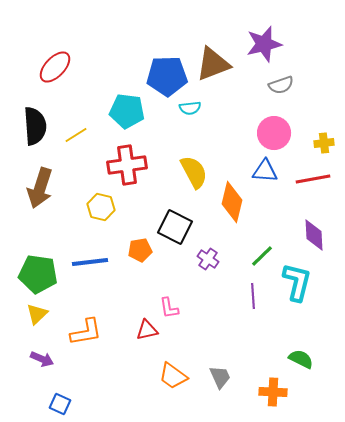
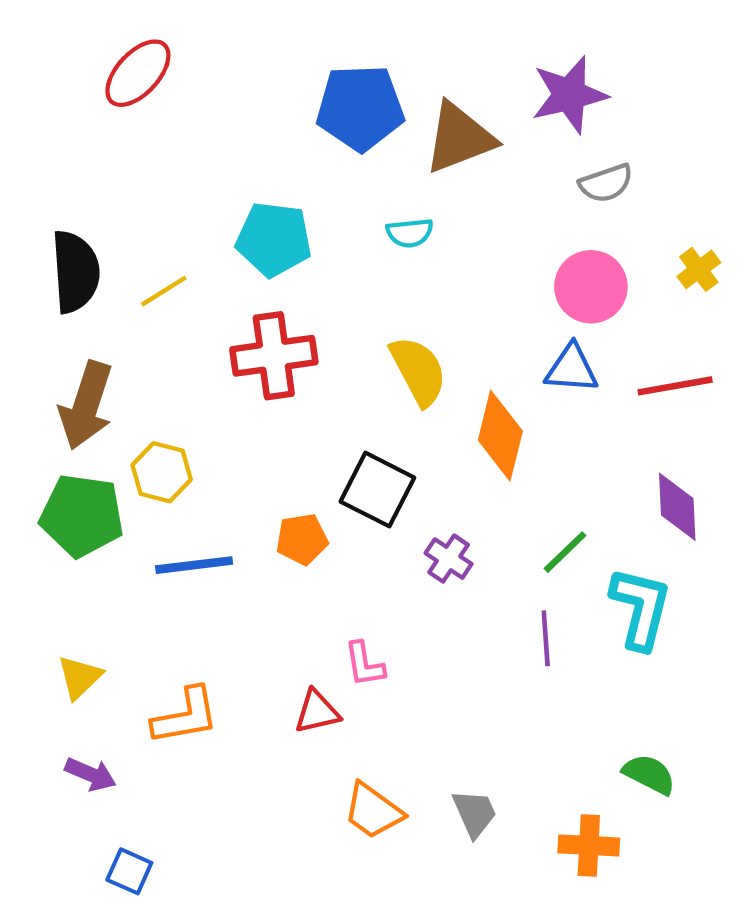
red ellipse: (55, 67) -> (138, 73), moved
blue pentagon: (167, 76) -> (360, 108), moved
yellow cross: (324, 143) -> (699, 269), moved, turned -30
yellow hexagon: (101, 207) -> (162, 472), moved
green pentagon: (38, 274) -> (82, 515), moved

